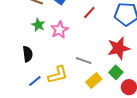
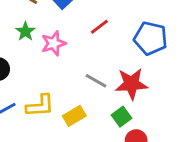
gray line: (84, 61) -> (96, 81), moved
yellow rectangle: (94, 80) -> (74, 116), moved

